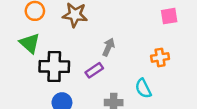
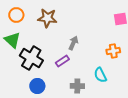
black cross: (54, 66) -> (31, 58), turned 30

